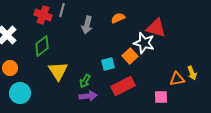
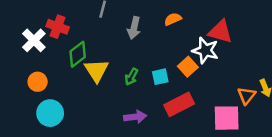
red cross: (43, 15) -> (58, 27), moved
yellow triangle: (58, 71) -> (96, 70), moved
orange triangle: (177, 79) -> (247, 96), turned -42
green arrow: (85, 81) -> (131, 77), moved
pink square: (161, 97) -> (227, 118), size x1.6

